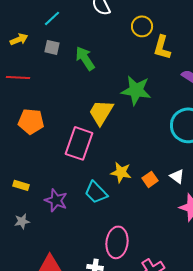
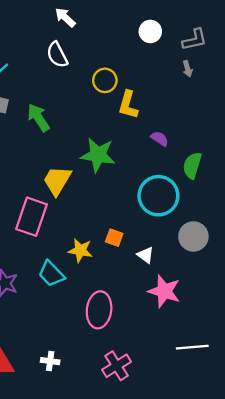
orange square: (150, 179) -> (114, 238), moved, turned -35
pink ellipse: (117, 242) -> (99, 310), moved

